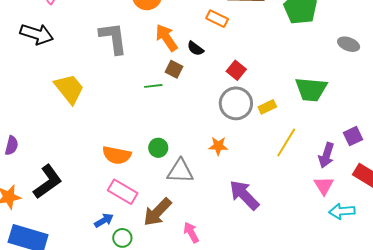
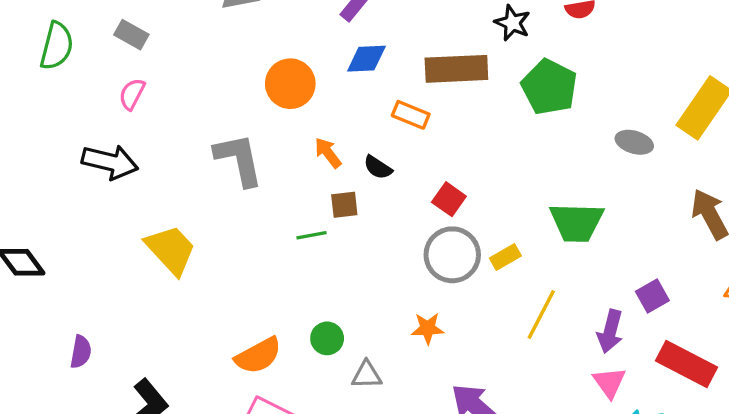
orange arrow: (166, 38) -> (328, 153), size x0.7
brown square: (174, 69) -> (344, 205), turned -30
orange semicircle: (117, 155) -> (258, 356), turned -36
gray triangle: (180, 171) -> (367, 375), size x0.7

